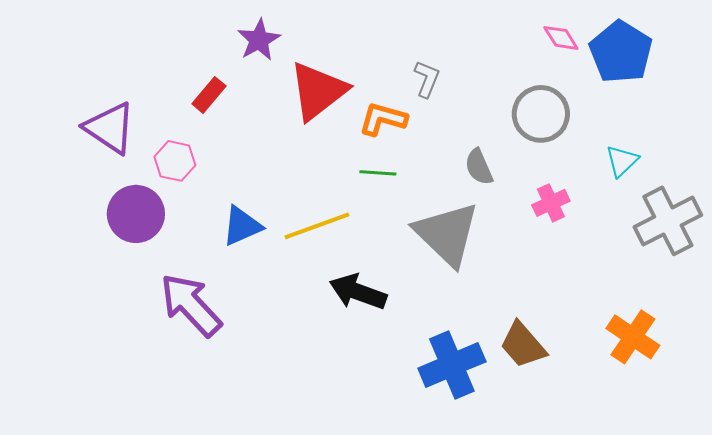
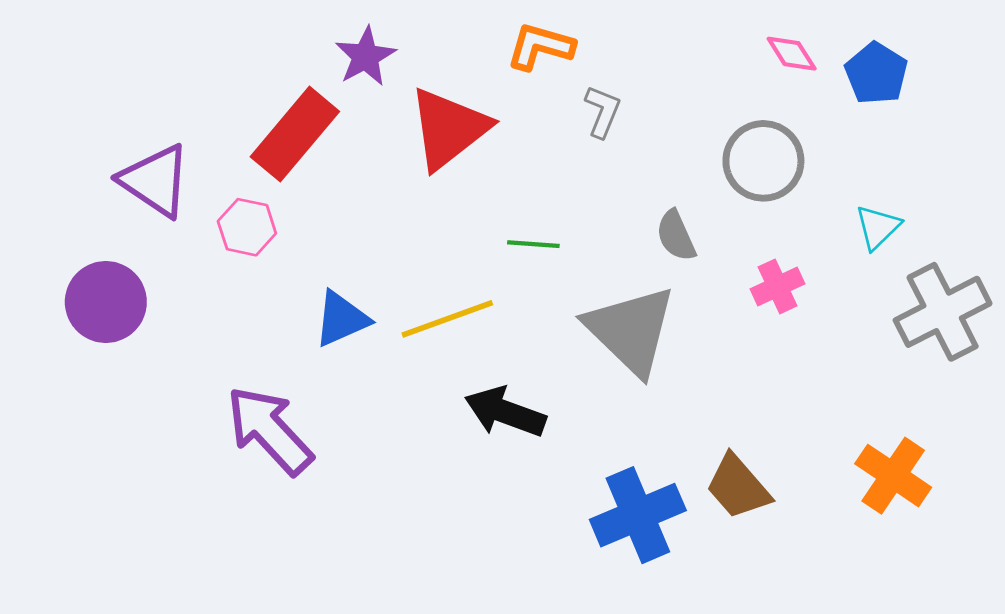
blue pentagon: (621, 52) -> (876, 73), size x0.7
red rectangle: (209, 95) -> (295, 134), size x1.8
orange L-shape: (383, 119) -> (540, 47), moved
purple circle: (136, 214) -> (106, 302), moved

